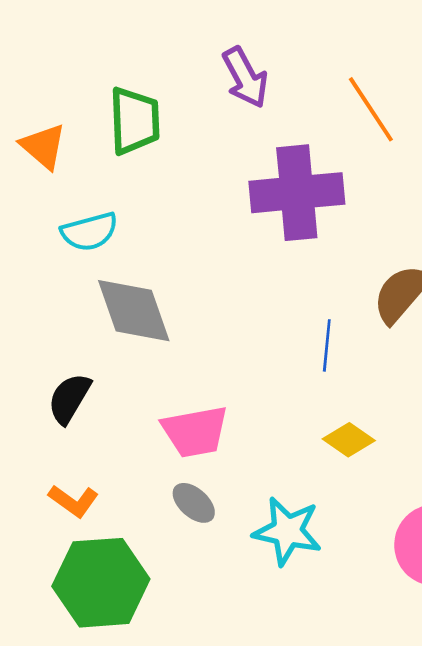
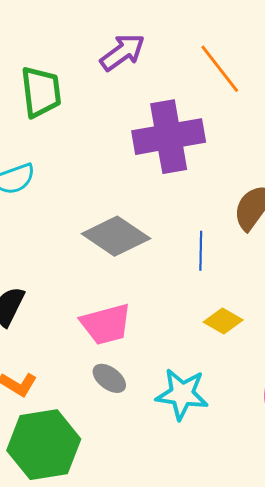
purple arrow: (245, 77) -> (122, 52), turned -93
gray diamond: (134, 311) -> (116, 236), moved, turned -32

